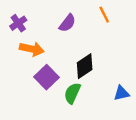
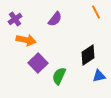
orange line: (104, 15) -> (96, 12), moved
black diamond: (85, 66) -> (88, 55), moved

